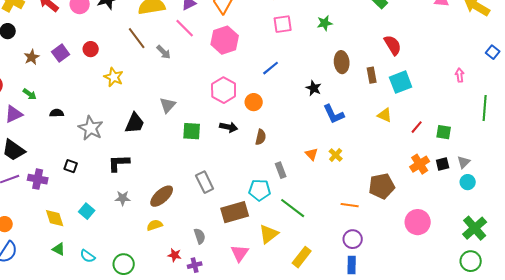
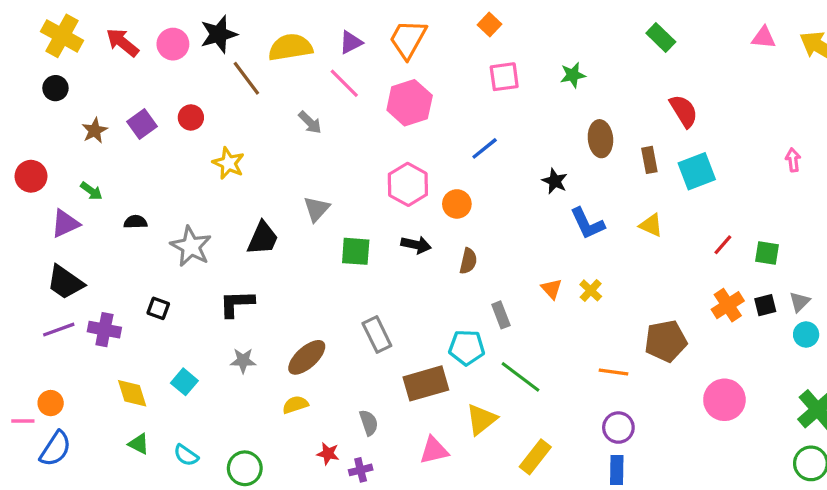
brown line: (137, 38) -> (246, 78), moved
yellow triangle: (385, 115) -> (651, 225), moved
pink triangle: (240, 253) -> (434, 450), turned 42

